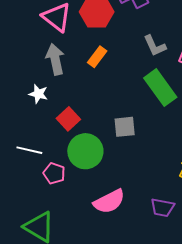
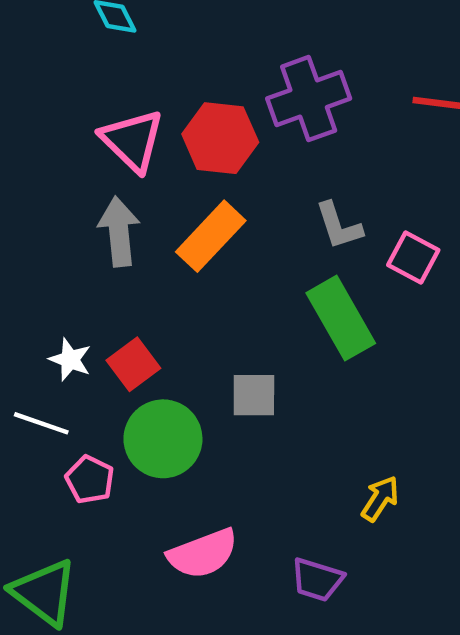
orange rectangle: (97, 57) -> (211, 236), size x1.5
white star: (38, 94) -> (70, 360), moved

